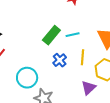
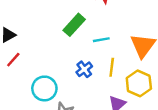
green rectangle: (51, 35) -> (74, 25), moved

